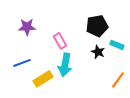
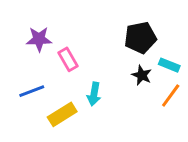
pink rectangle: (60, 41) -> (68, 59), moved
cyan arrow: (65, 65) -> (94, 94), size x0.7
orange line: (118, 80) -> (171, 95), moved

